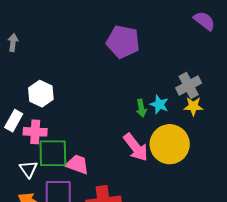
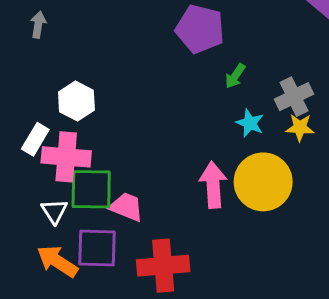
green arrow: (141, 108) -> (235, 76), moved, turned 42
pink cross: (35, 132) -> (66, 157), size x1.4
pink arrow: (136, 147) -> (213, 185), turned -148

